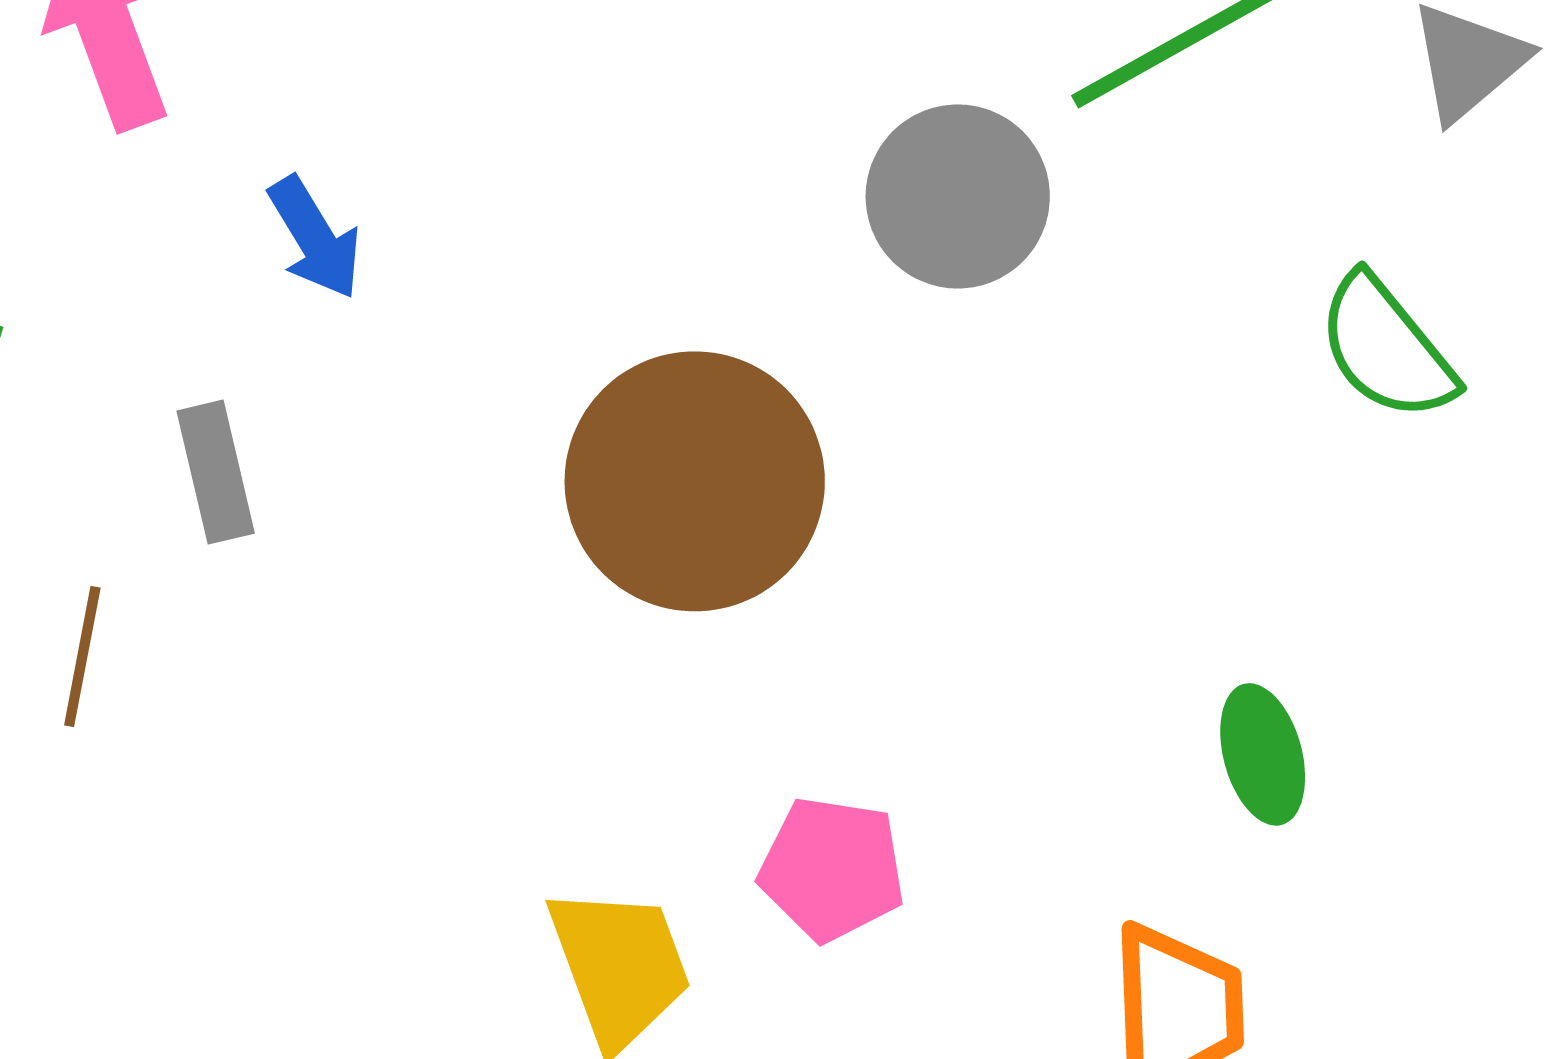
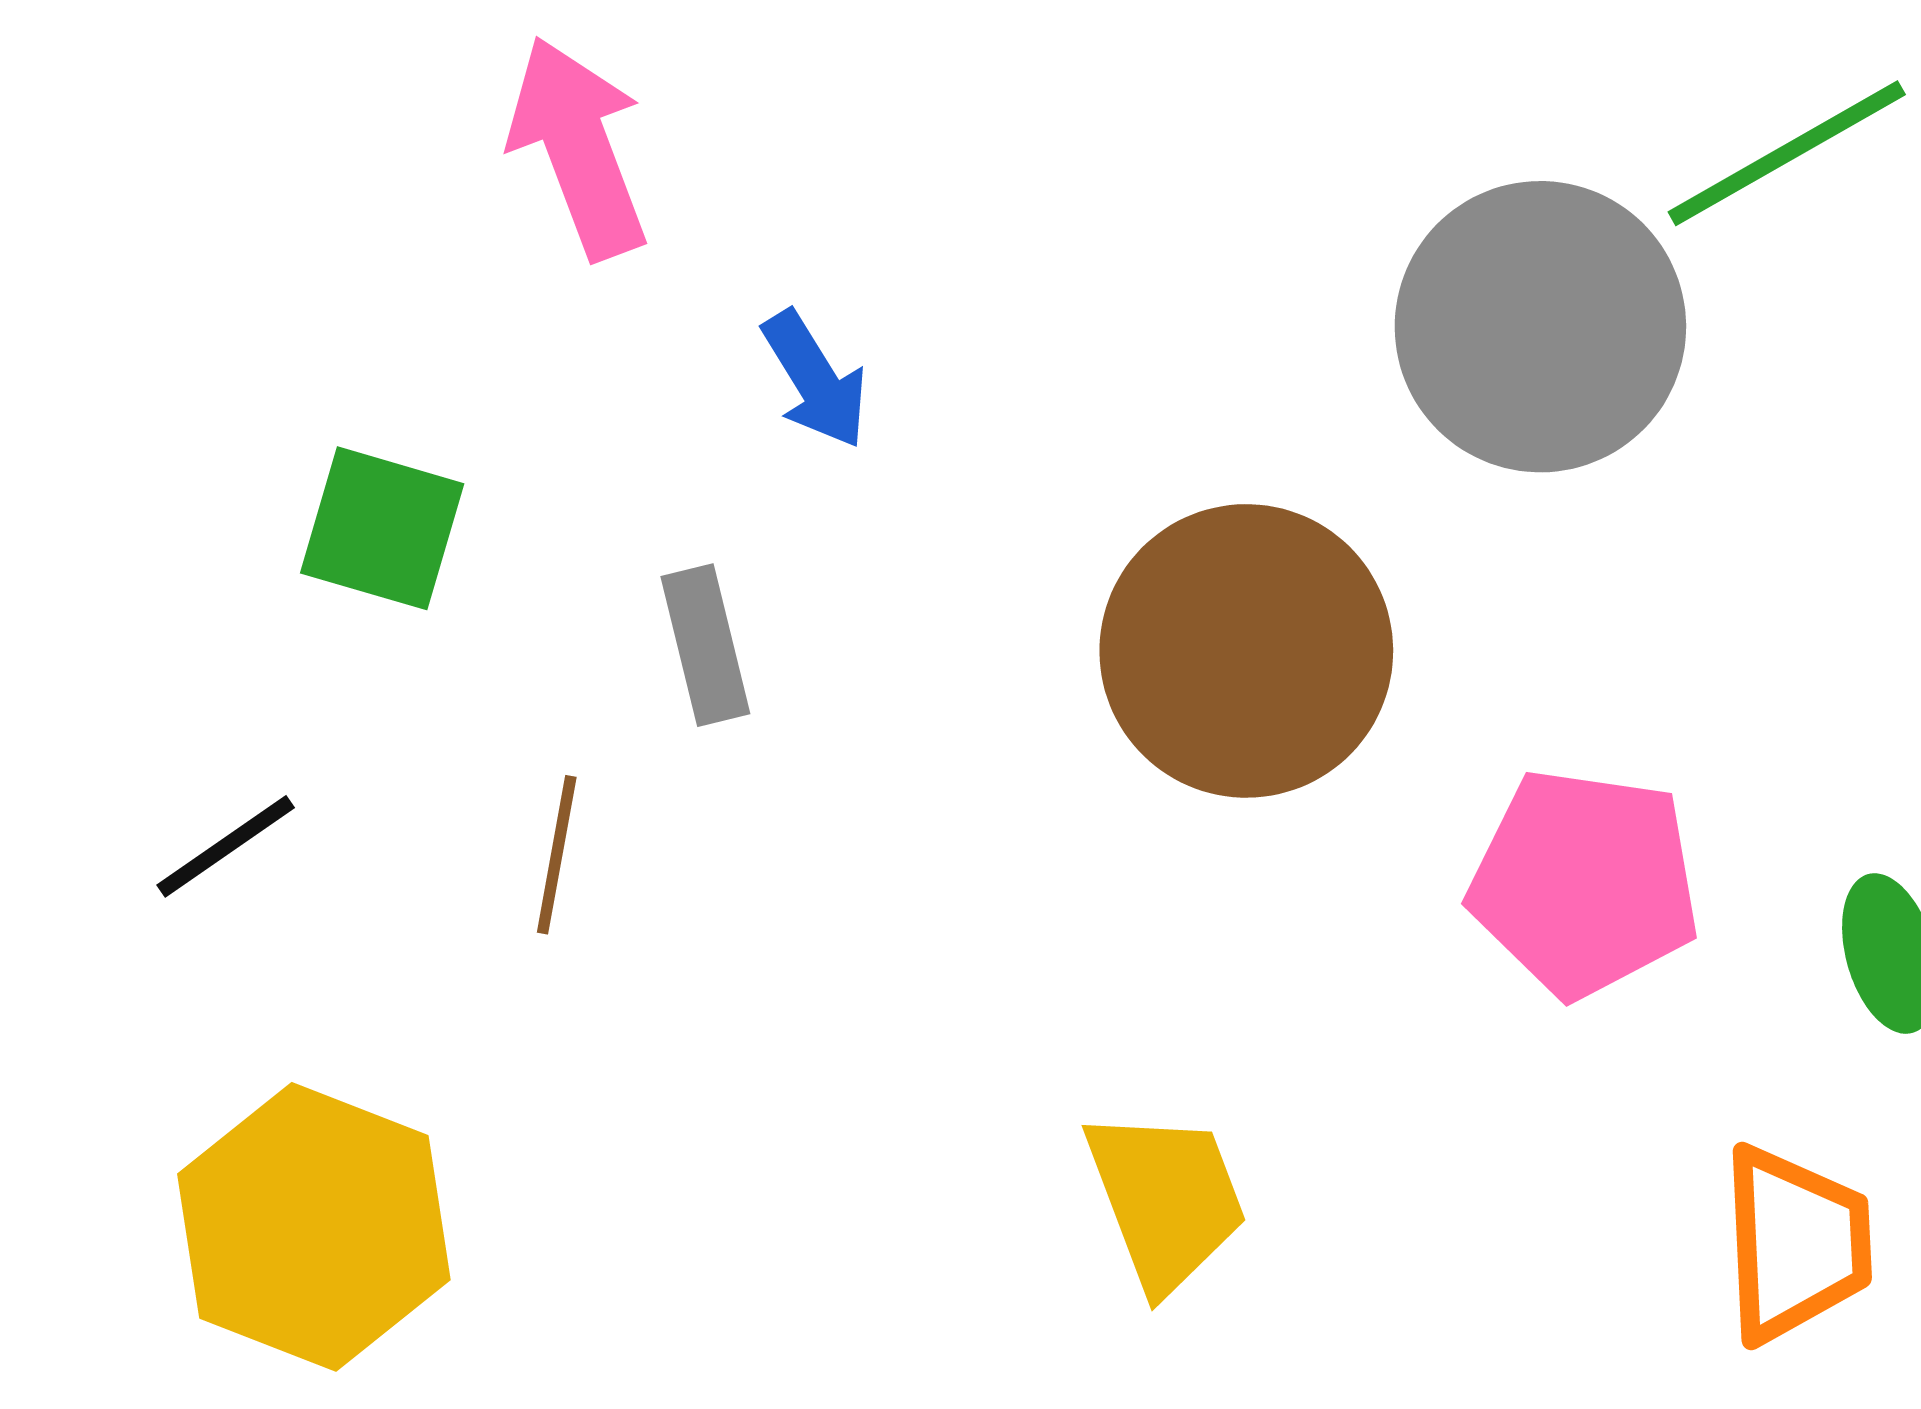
gray circle: (958, 196) -> (1540, 327), size x1.4
pink pentagon: (832, 869) -> (1584, 883), moved, size x1.4

